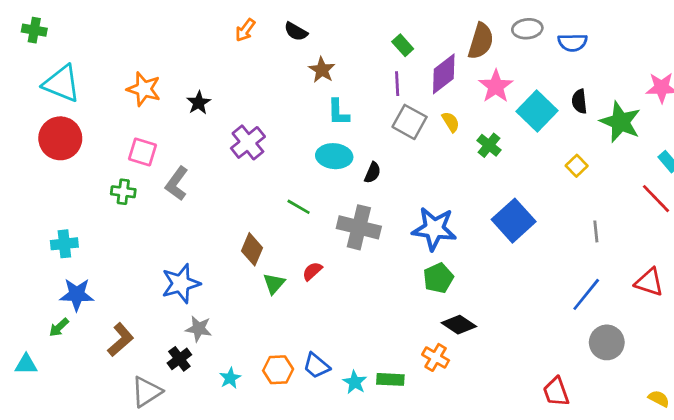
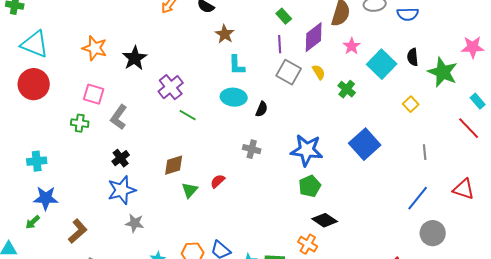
pink star: (496, 86) -> (352, 46), size x0.7
black star: (199, 103) -> (135, 58), size x1.4
green line: (299, 207) -> (188, 115), moved
gray cross: (359, 227) -> (252, 149), size x0.6
brown diamond: (252, 249) -> (174, 165), turned 50
black cross: (179, 359) -> (121, 158), moved

